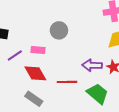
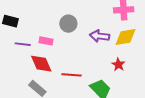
purple line: (15, 55) -> (23, 44), turned 35
purple arrow: (92, 65) -> (100, 36), moved

